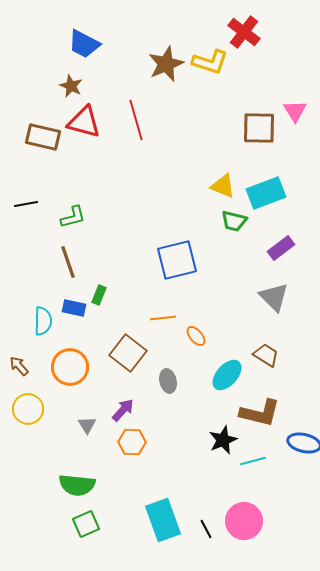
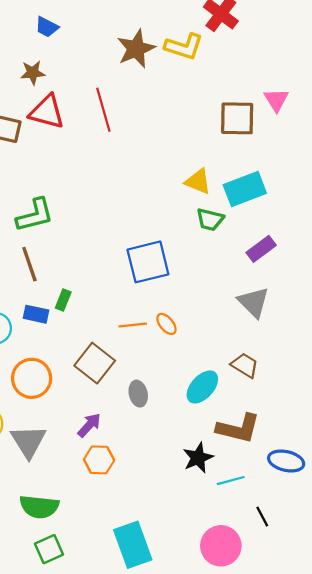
blue trapezoid: (84, 44) -> (47, 27), size x0.7
brown star: (71, 86) -> (33, 73), turned -30
green L-shape: (73, 217) -> (35, 215), size x1.4
orange ellipse: (196, 336) -> (166, 324), moved
gray triangle: (87, 425) -> (28, 441), moved, size x1.8
black line: (206, 529) -> (262, 516), moved

